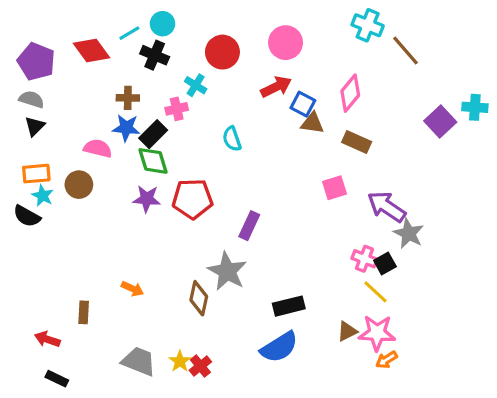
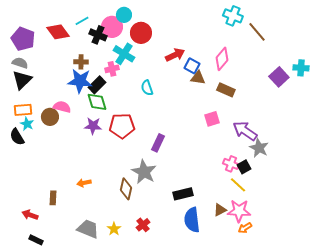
cyan circle: (162, 24) -> (124, 15), moved
pink circle: (286, 43) -> (112, 27), moved
cyan cross: (196, 85) -> (124, 54), size x1.5
black triangle: (35, 126) -> (22, 80), size x1.5
blue star: (126, 128) -> (80, 81), size x1.4
pink semicircle: (98, 148) -> (62, 107), moved
black semicircle: (27, 216) -> (17, 137), turned 30
orange arrow: (133, 289) -> (84, 183), turned 144
blue semicircle: (279, 347) -> (192, 220), moved, turned 115
red cross: (200, 366) -> (143, 225), moved

